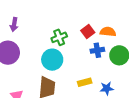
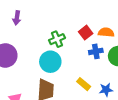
purple arrow: (14, 24) -> (17, 18), moved
yellow rectangle: (85, 82) -> (84, 84), turned 56

